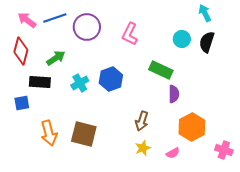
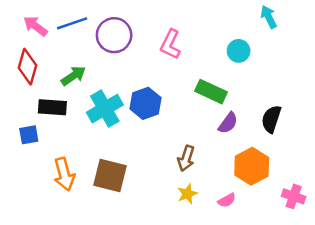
black semicircle: (207, 42) -> (271, 119), moved
cyan cross: (80, 83) -> (105, 109), size x1.5
purple semicircle: (174, 94) -> (228, 123), turned 36

